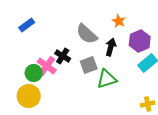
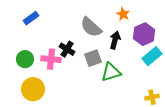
pink cross: (47, 66) -> (51, 59), turned -30
green circle: (34, 73) -> (25, 59), moved

